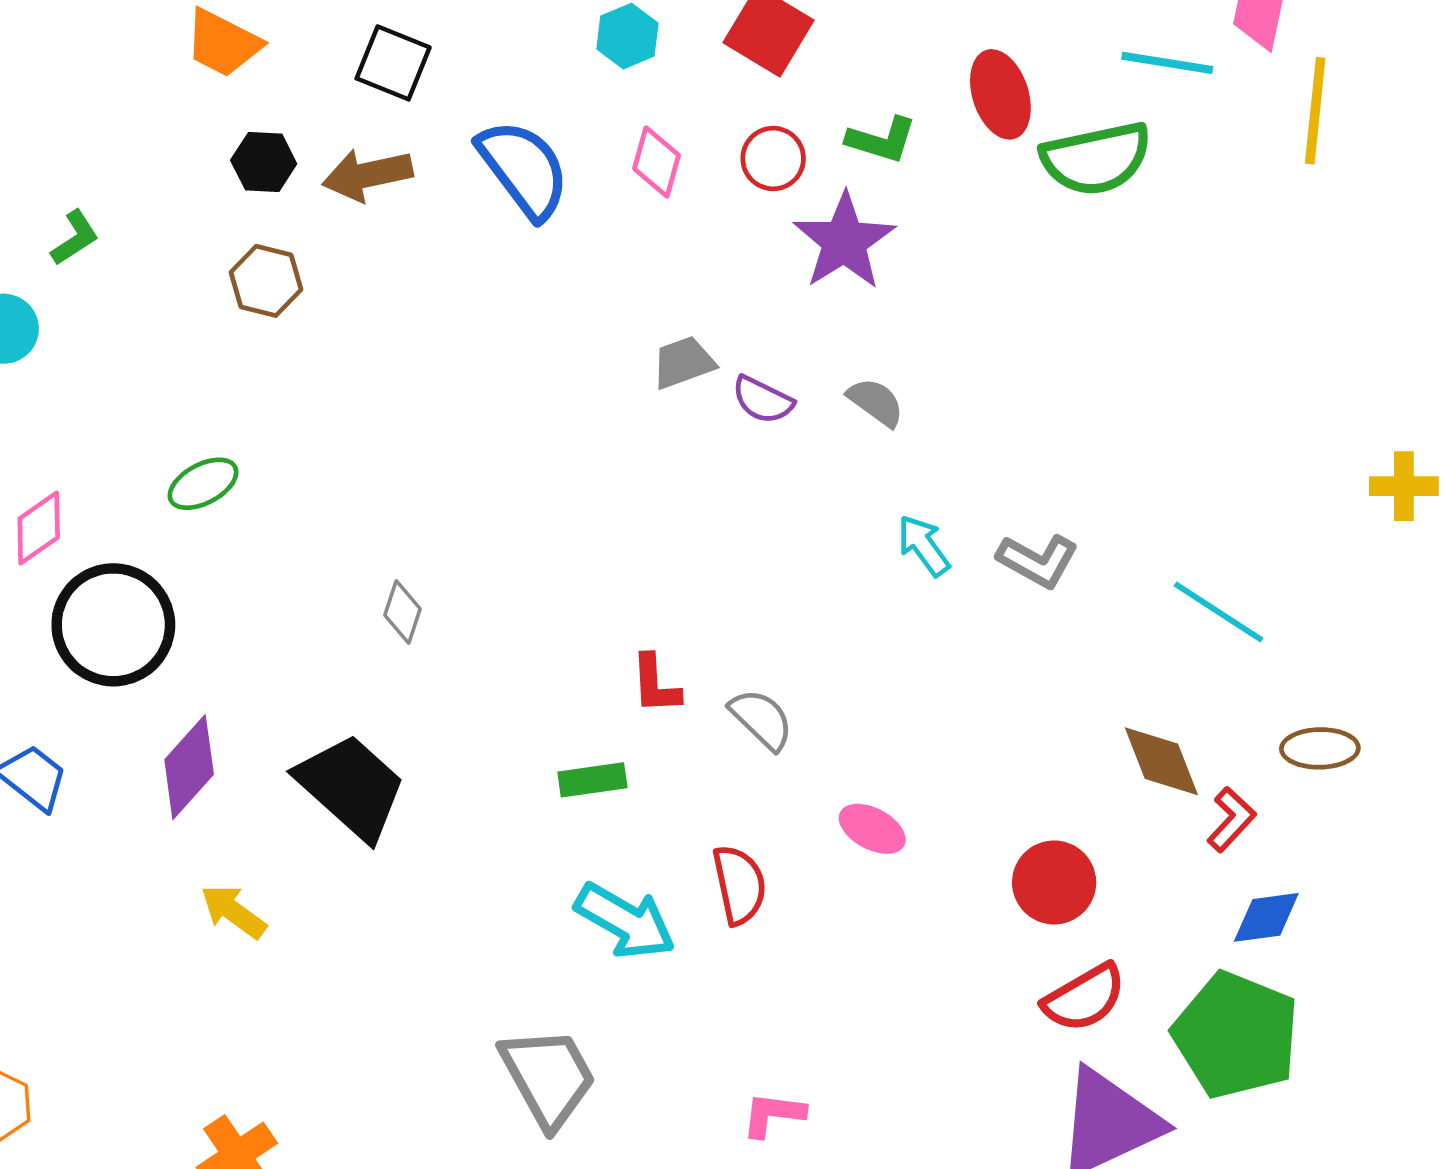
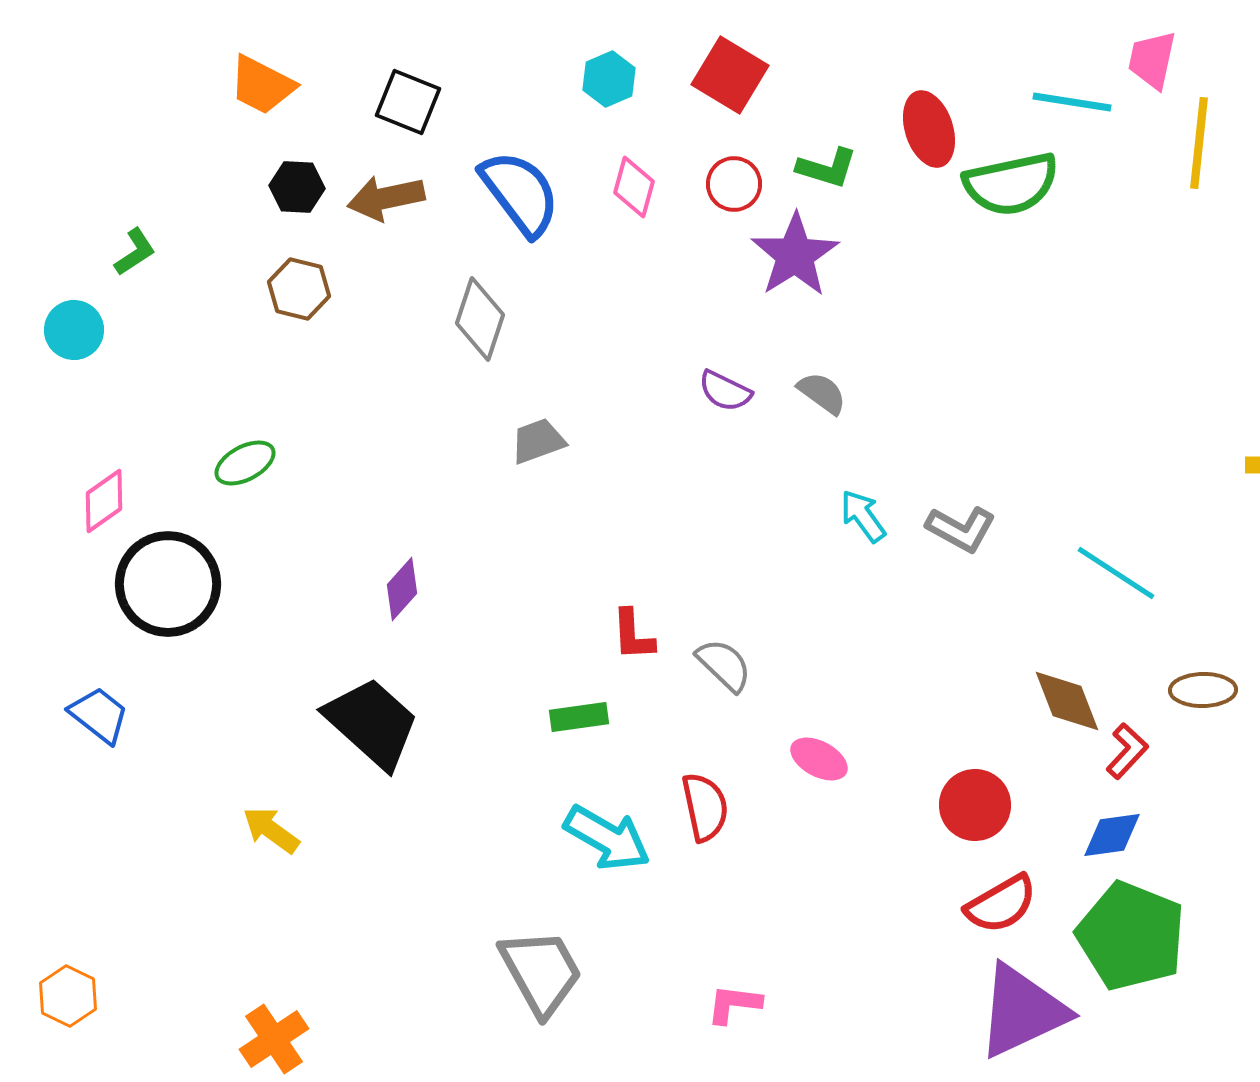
gray trapezoid: (683, 363) -> (538, 441), moved
gray diamond: (402, 612) -> (480, 319), moved, size x1.5
purple diamond: (189, 767) -> (402, 589), moved, size x0.7
blue diamond: (1266, 917) -> (1112, 835), moved

